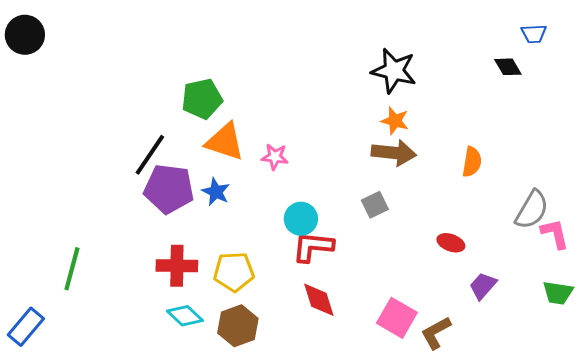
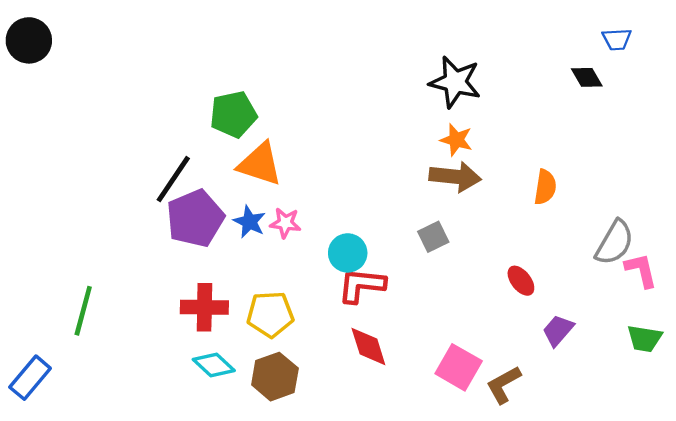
pink star: (275, 157) -> (285, 223), moved
purple pentagon: (169, 189) -> (195, 218), turned -30
red ellipse: (451, 243) -> (521, 281), turned 32

